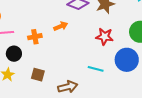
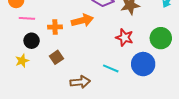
orange arrow: (61, 26) -> (82, 20), size x1.5
brown square: (38, 75) -> (56, 57), moved, turned 32

